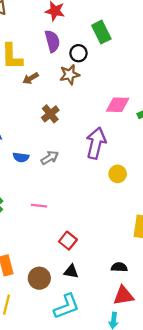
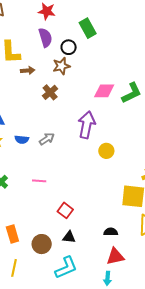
brown arrow: (31, 78) -> (28, 71), turned -152
brown cross: (50, 114) -> (50, 92), moved

